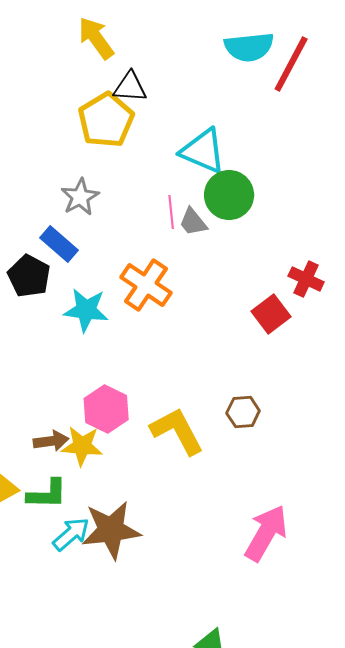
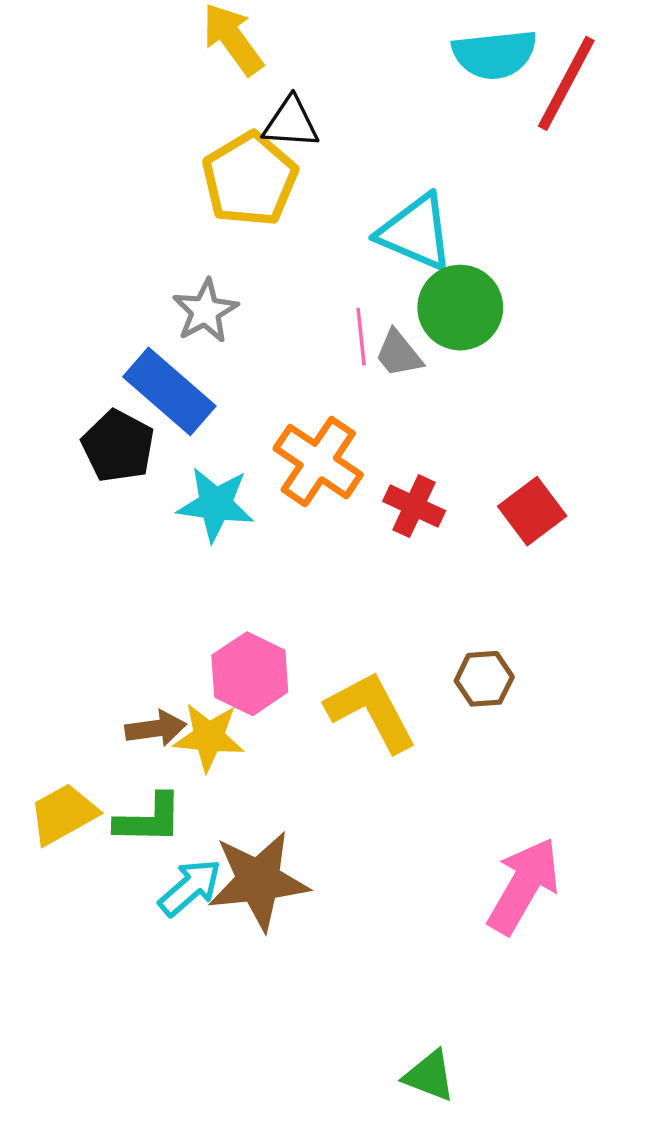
blue rectangle: (59, 244) -> (169, 391), size x1.4
red cross: (306, 279) -> (414, 506), moved

